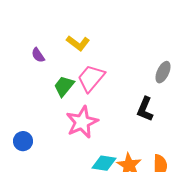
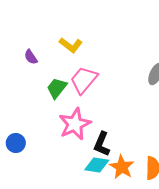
black L-shape: (145, 109) -> (102, 144), moved

